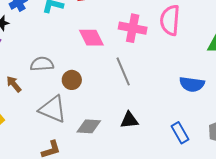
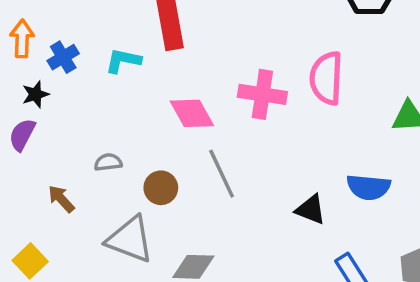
gray semicircle: (42, 64) -> (108, 162), size x0.7
gray line: (123, 71) -> (222, 174), moved
black triangle: (129, 120) -> (311, 210), moved, turned 30

